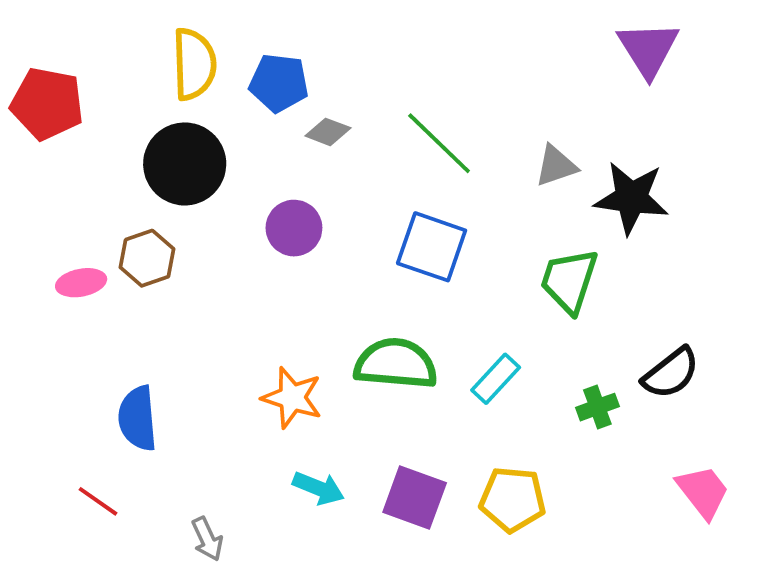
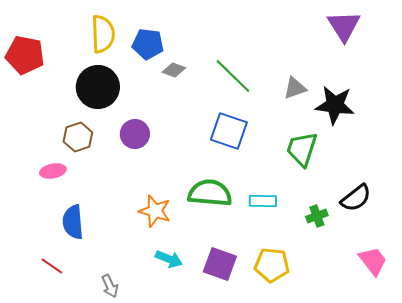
purple circle: (294, 228) -> (135, 134), moved
pink ellipse: (81, 283) -> (53, 171), moved
cyan rectangle: (496, 379) -> (263, 201), turned 48

